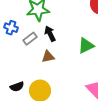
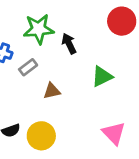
black arrow: (50, 34) -> (69, 44), moved

